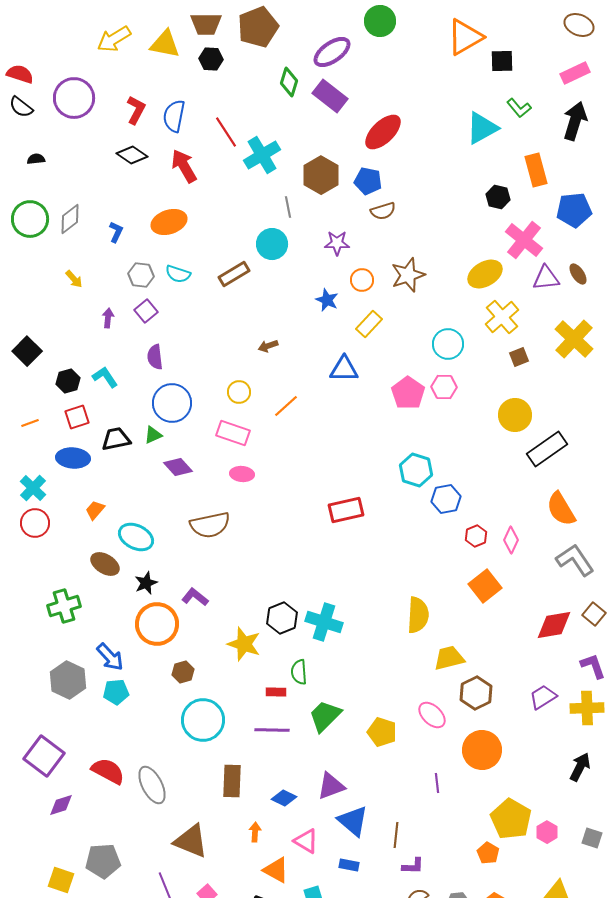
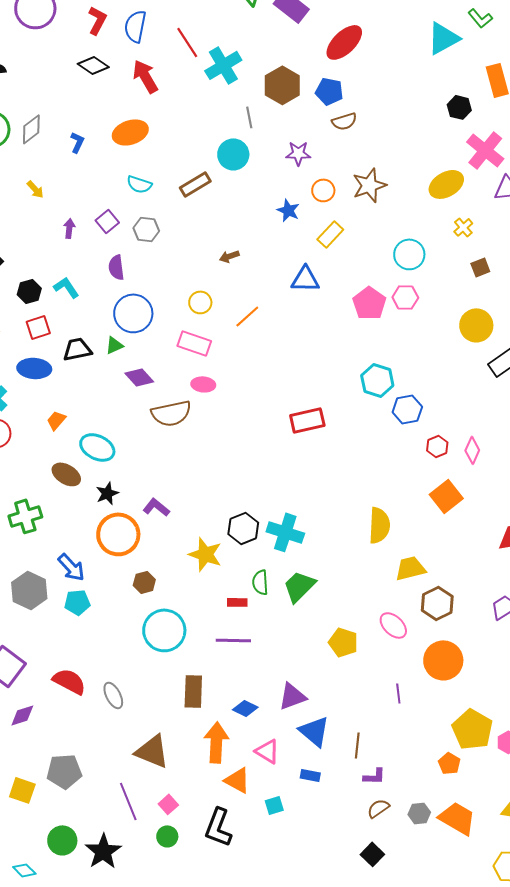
gray hexagon: (141, 275) -> (146, 229), moved
yellow cross: (502, 317) -> (463, 227), size x0.6
brown semicircle: (210, 525) -> (171, 413), moved
green trapezoid: (325, 716) -> (299, 586), moved
gray ellipse: (152, 785) -> (113, 695), size x0.7
orange arrow: (255, 832) -> (216, 742), size x2.0

